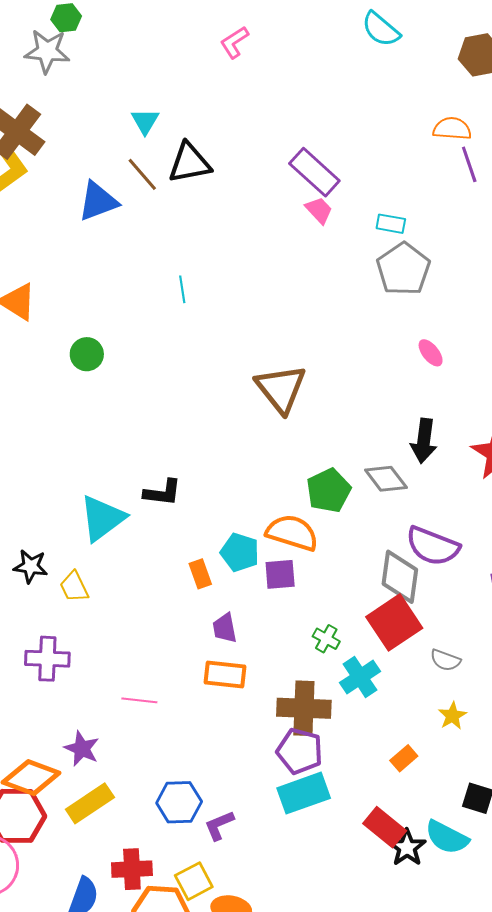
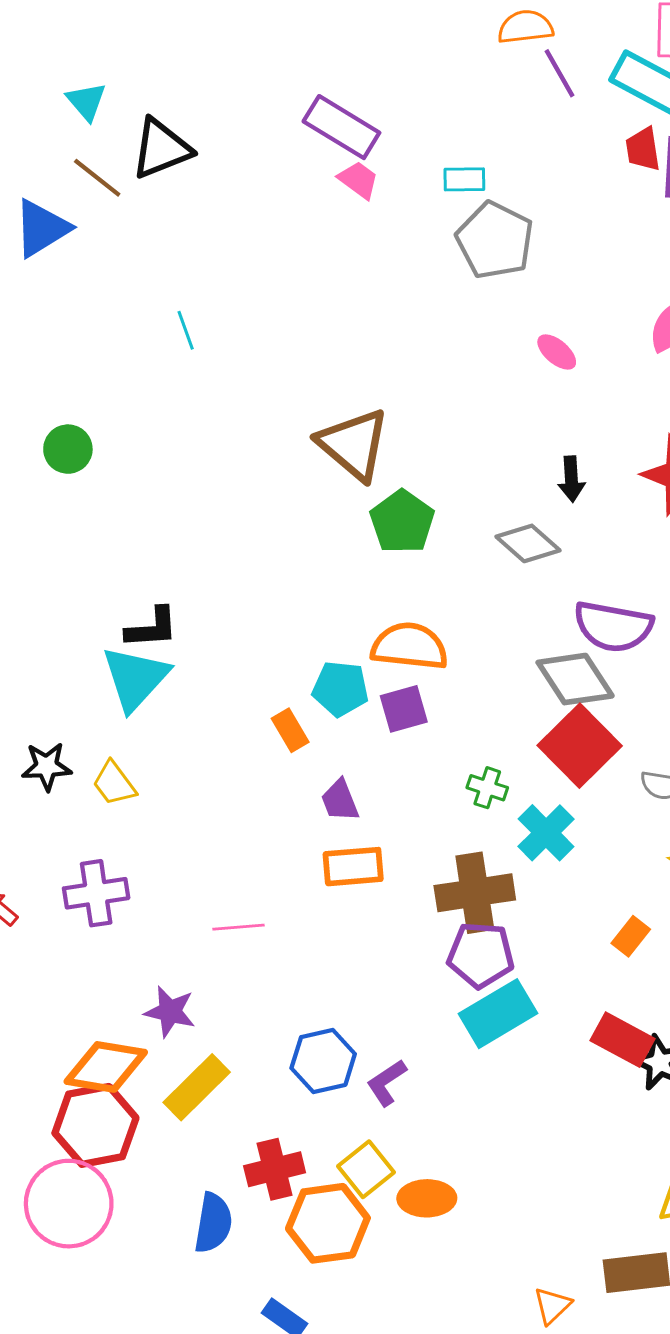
black arrow: (424, 441) -> (571, 479), size x0.7
green pentagon: (329, 491) -> (402, 522), moved
black L-shape: (163, 493) -> (152, 628), moved
gray diamond: (400, 577) -> (575, 679), turned -30

